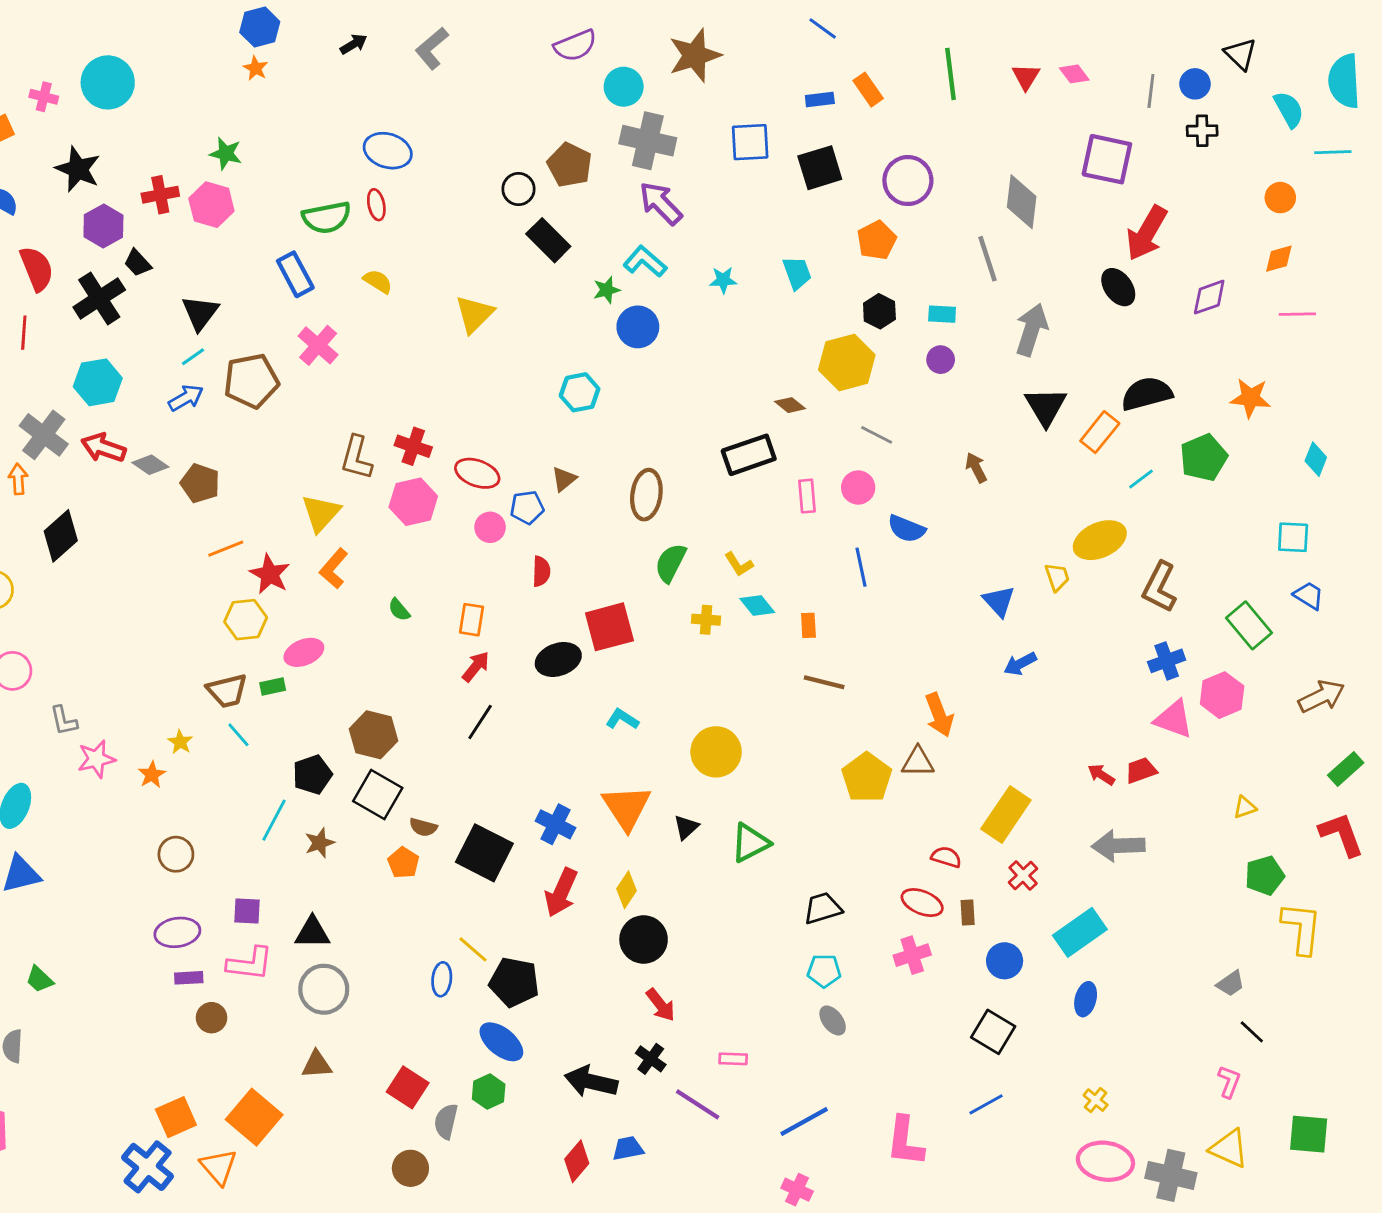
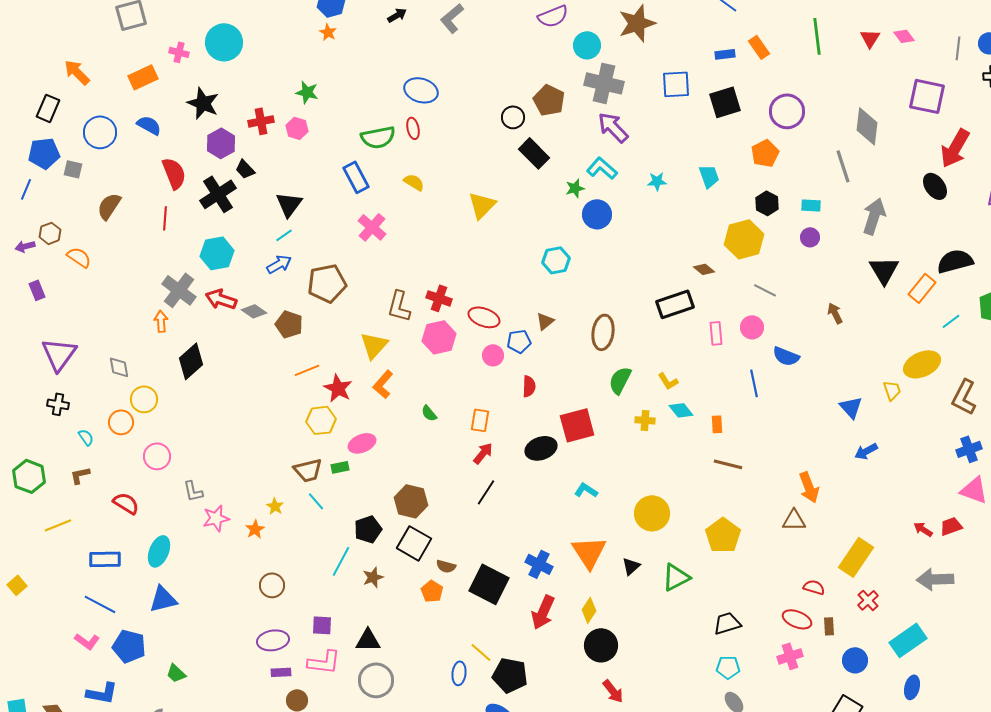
pink hexagon: (211, 205) -> (297, 128), size x0.7
brown pentagon: (251, 381) -> (327, 283), moved
yellow pentagon: (867, 777) -> (723, 535), moved

